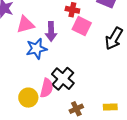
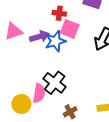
purple arrow: (51, 31) -> (39, 37), turned -102
blue star: (36, 49) -> (55, 41), moved

